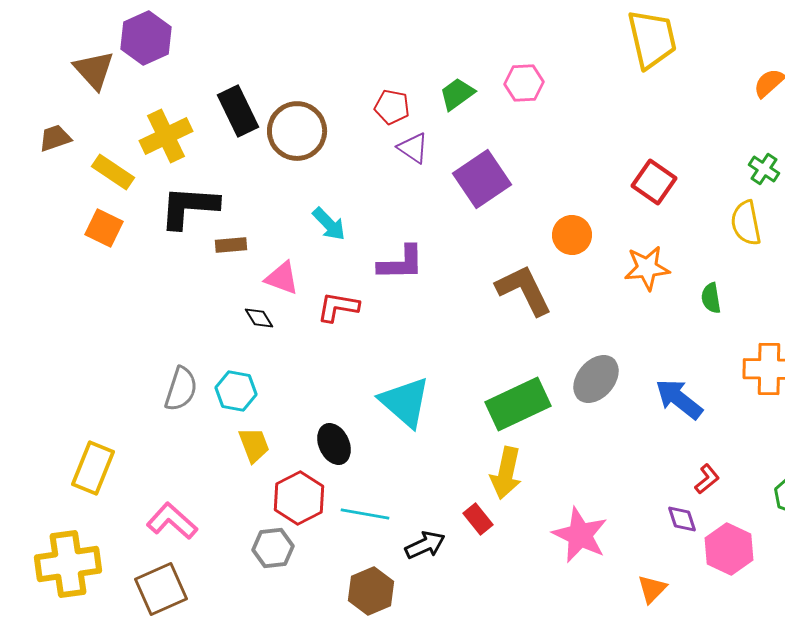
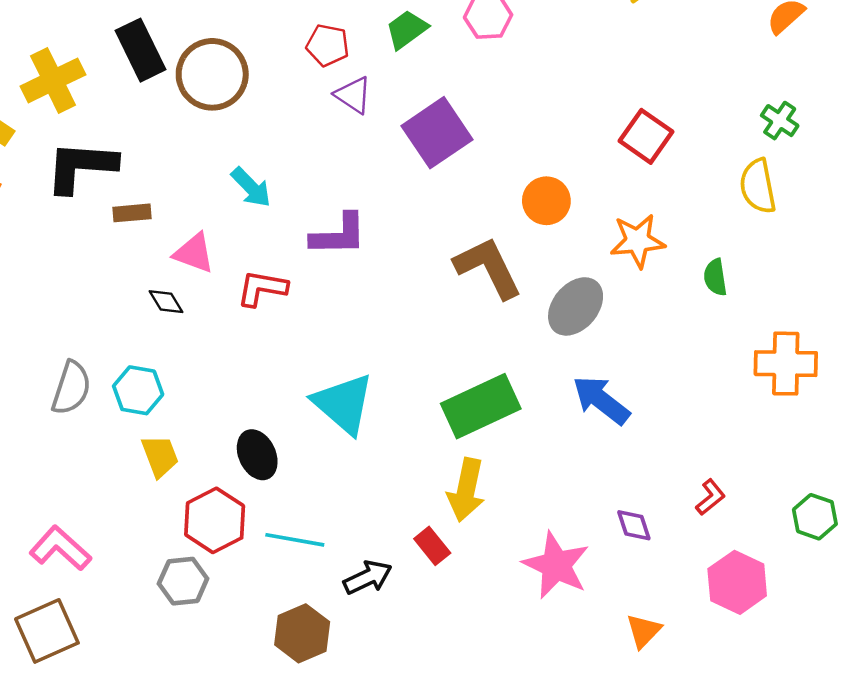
gray ellipse: (596, 379) -> (576, 306), moved
blue arrow: (679, 399) -> (601, 400), moved
purple diamond: (682, 519) -> (634, 525), moved

